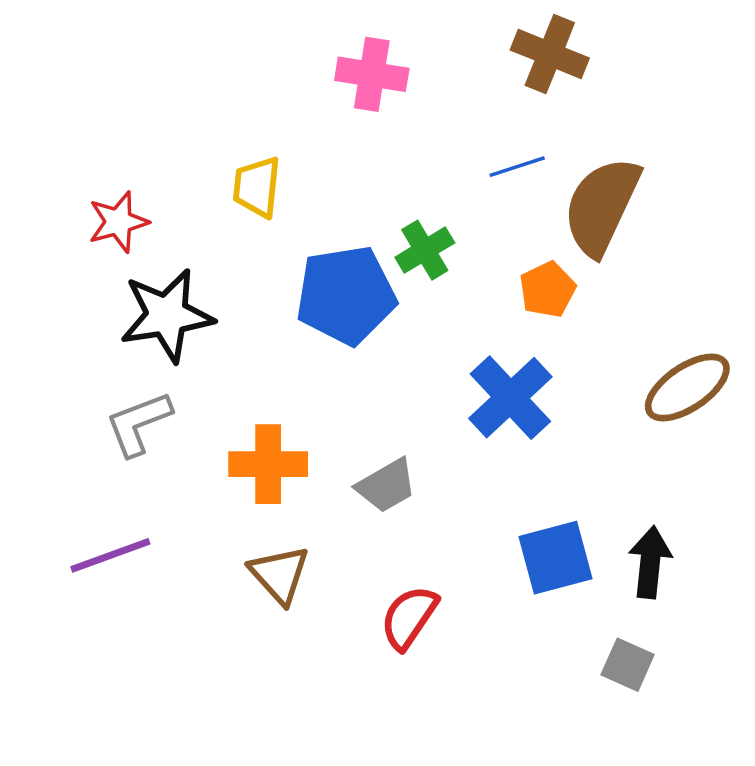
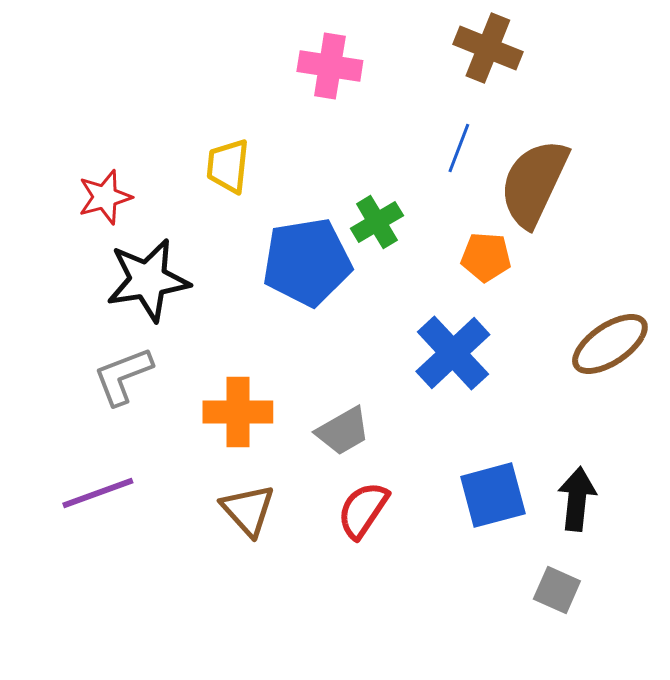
blue line: (517, 167) -> (459, 148), turned -51
orange pentagon: (548, 289) -> (486, 257), turned 30
red semicircle: (409, 617) -> (363, 510), moved

